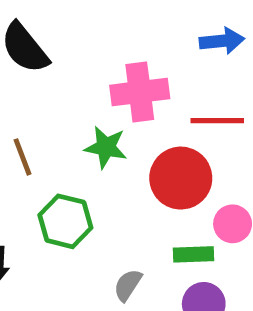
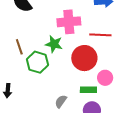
green hexagon: (65, 221) -> (38, 62), moved

